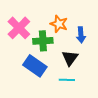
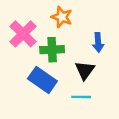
orange star: (59, 24) -> (62, 17), moved

